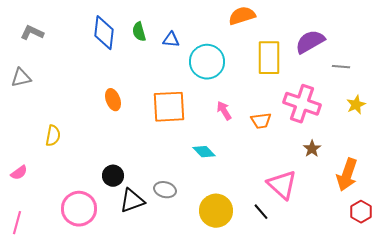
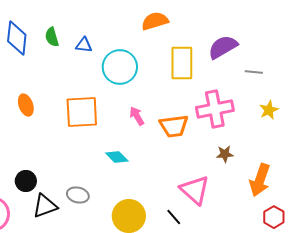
pink cross: (302, 104) -> (215, 109), turned -30
orange trapezoid: (261, 121) -> (174, 126), size x1.4
brown star: (312, 149) -> (225, 154), turned 30

